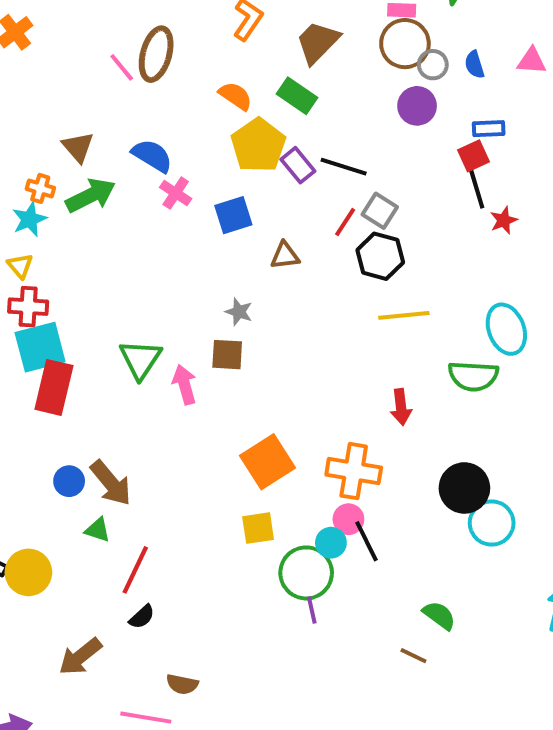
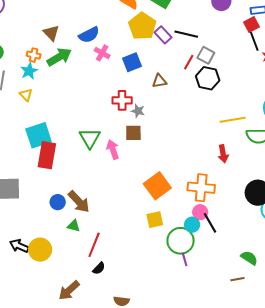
blue semicircle: (152, 156) -> (89, 35), turned 125
red cross: (28, 307) -> (122, 100), moved
yellow line: (404, 315) -> (233, 120), moved
brown line: (413, 656) -> (237, 279), turned -32

